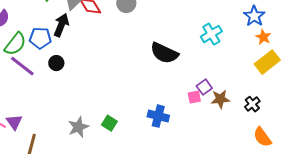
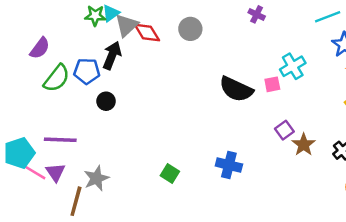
purple line: (22, 66) -> (60, 140), moved, turned -36
pink square: (194, 97) -> (272, 84), moved
brown star: (220, 99) -> (304, 145), turned -30
gray star: (78, 127) -> (96, 178), moved

